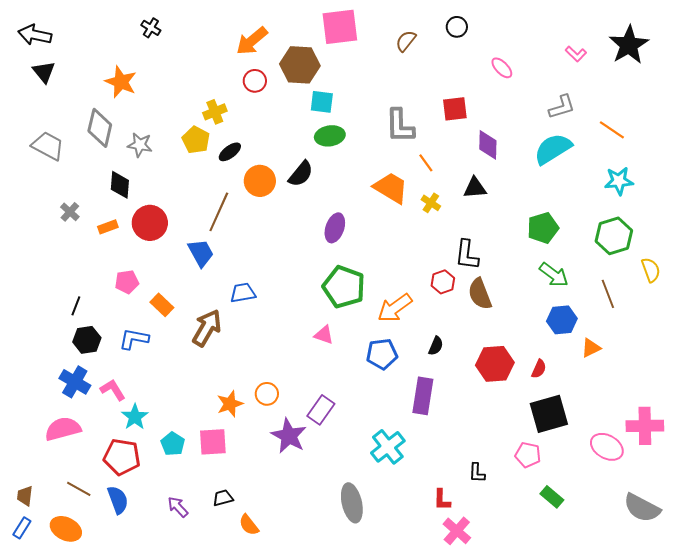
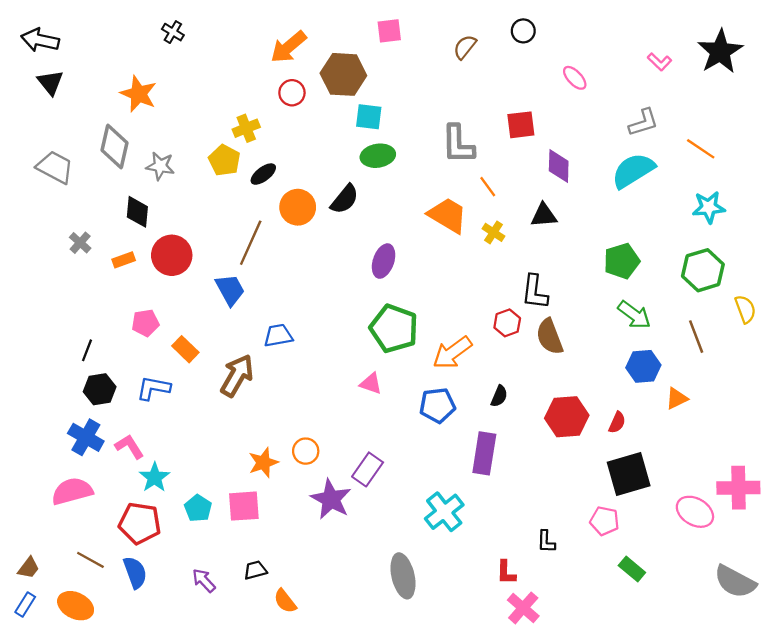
pink square: (340, 27) -> (389, 31), size x0.6
brown trapezoid: (25, 496) -> (29, 568), turned -150

